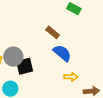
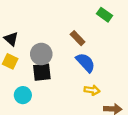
gray circle: (13, 57) -> (41, 54), moved

